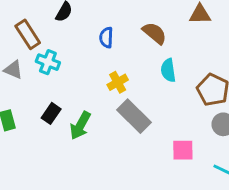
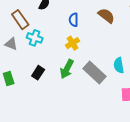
cyan semicircle: (168, 70) -> (119, 65), moved
yellow cross: (118, 82) -> (73, 43), moved
green arrow: (80, 126) -> (67, 69), moved

